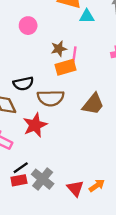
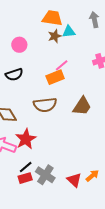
brown star: (59, 49) -> (55, 36), moved
pink line: (74, 54) -> (62, 65), turned 48
black semicircle: (23, 84) -> (14, 75), moved
red star: (35, 125) -> (26, 139), moved

